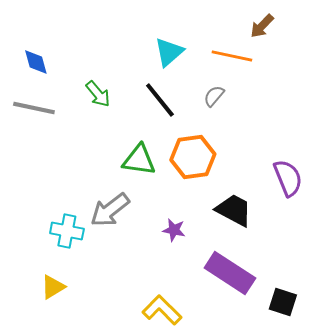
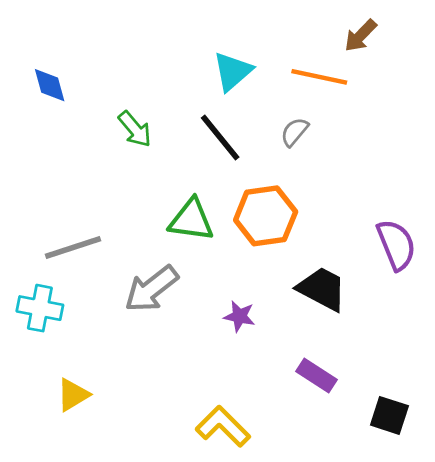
gray line: (34, 108) -> (73, 248), moved, turned -30
cyan cross: (67, 231) -> (40, 308), moved
purple rectangle: (230, 273) -> (316, 375), size x0.6

